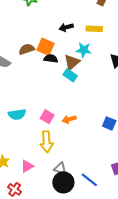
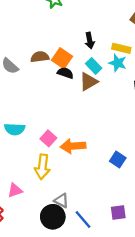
black arrow: (66, 27) -> (90, 41), turned -96
cyan star: (84, 50) -> (118, 63), moved
cyan rectangle: (70, 75) -> (94, 66), moved
orange arrow: (69, 119) -> (73, 146), size x1.5
gray triangle: (60, 168) -> (61, 201), moved

